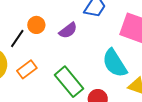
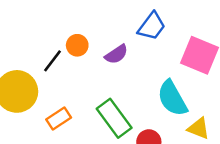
orange rectangle: (27, 69) -> (59, 118), moved

